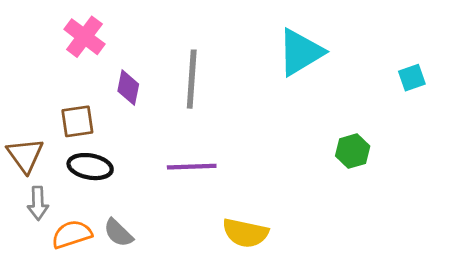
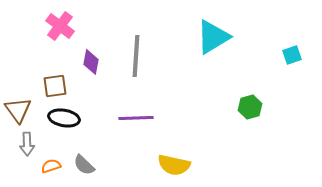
orange semicircle: (72, 234) -> (51, 166), size x0.7

